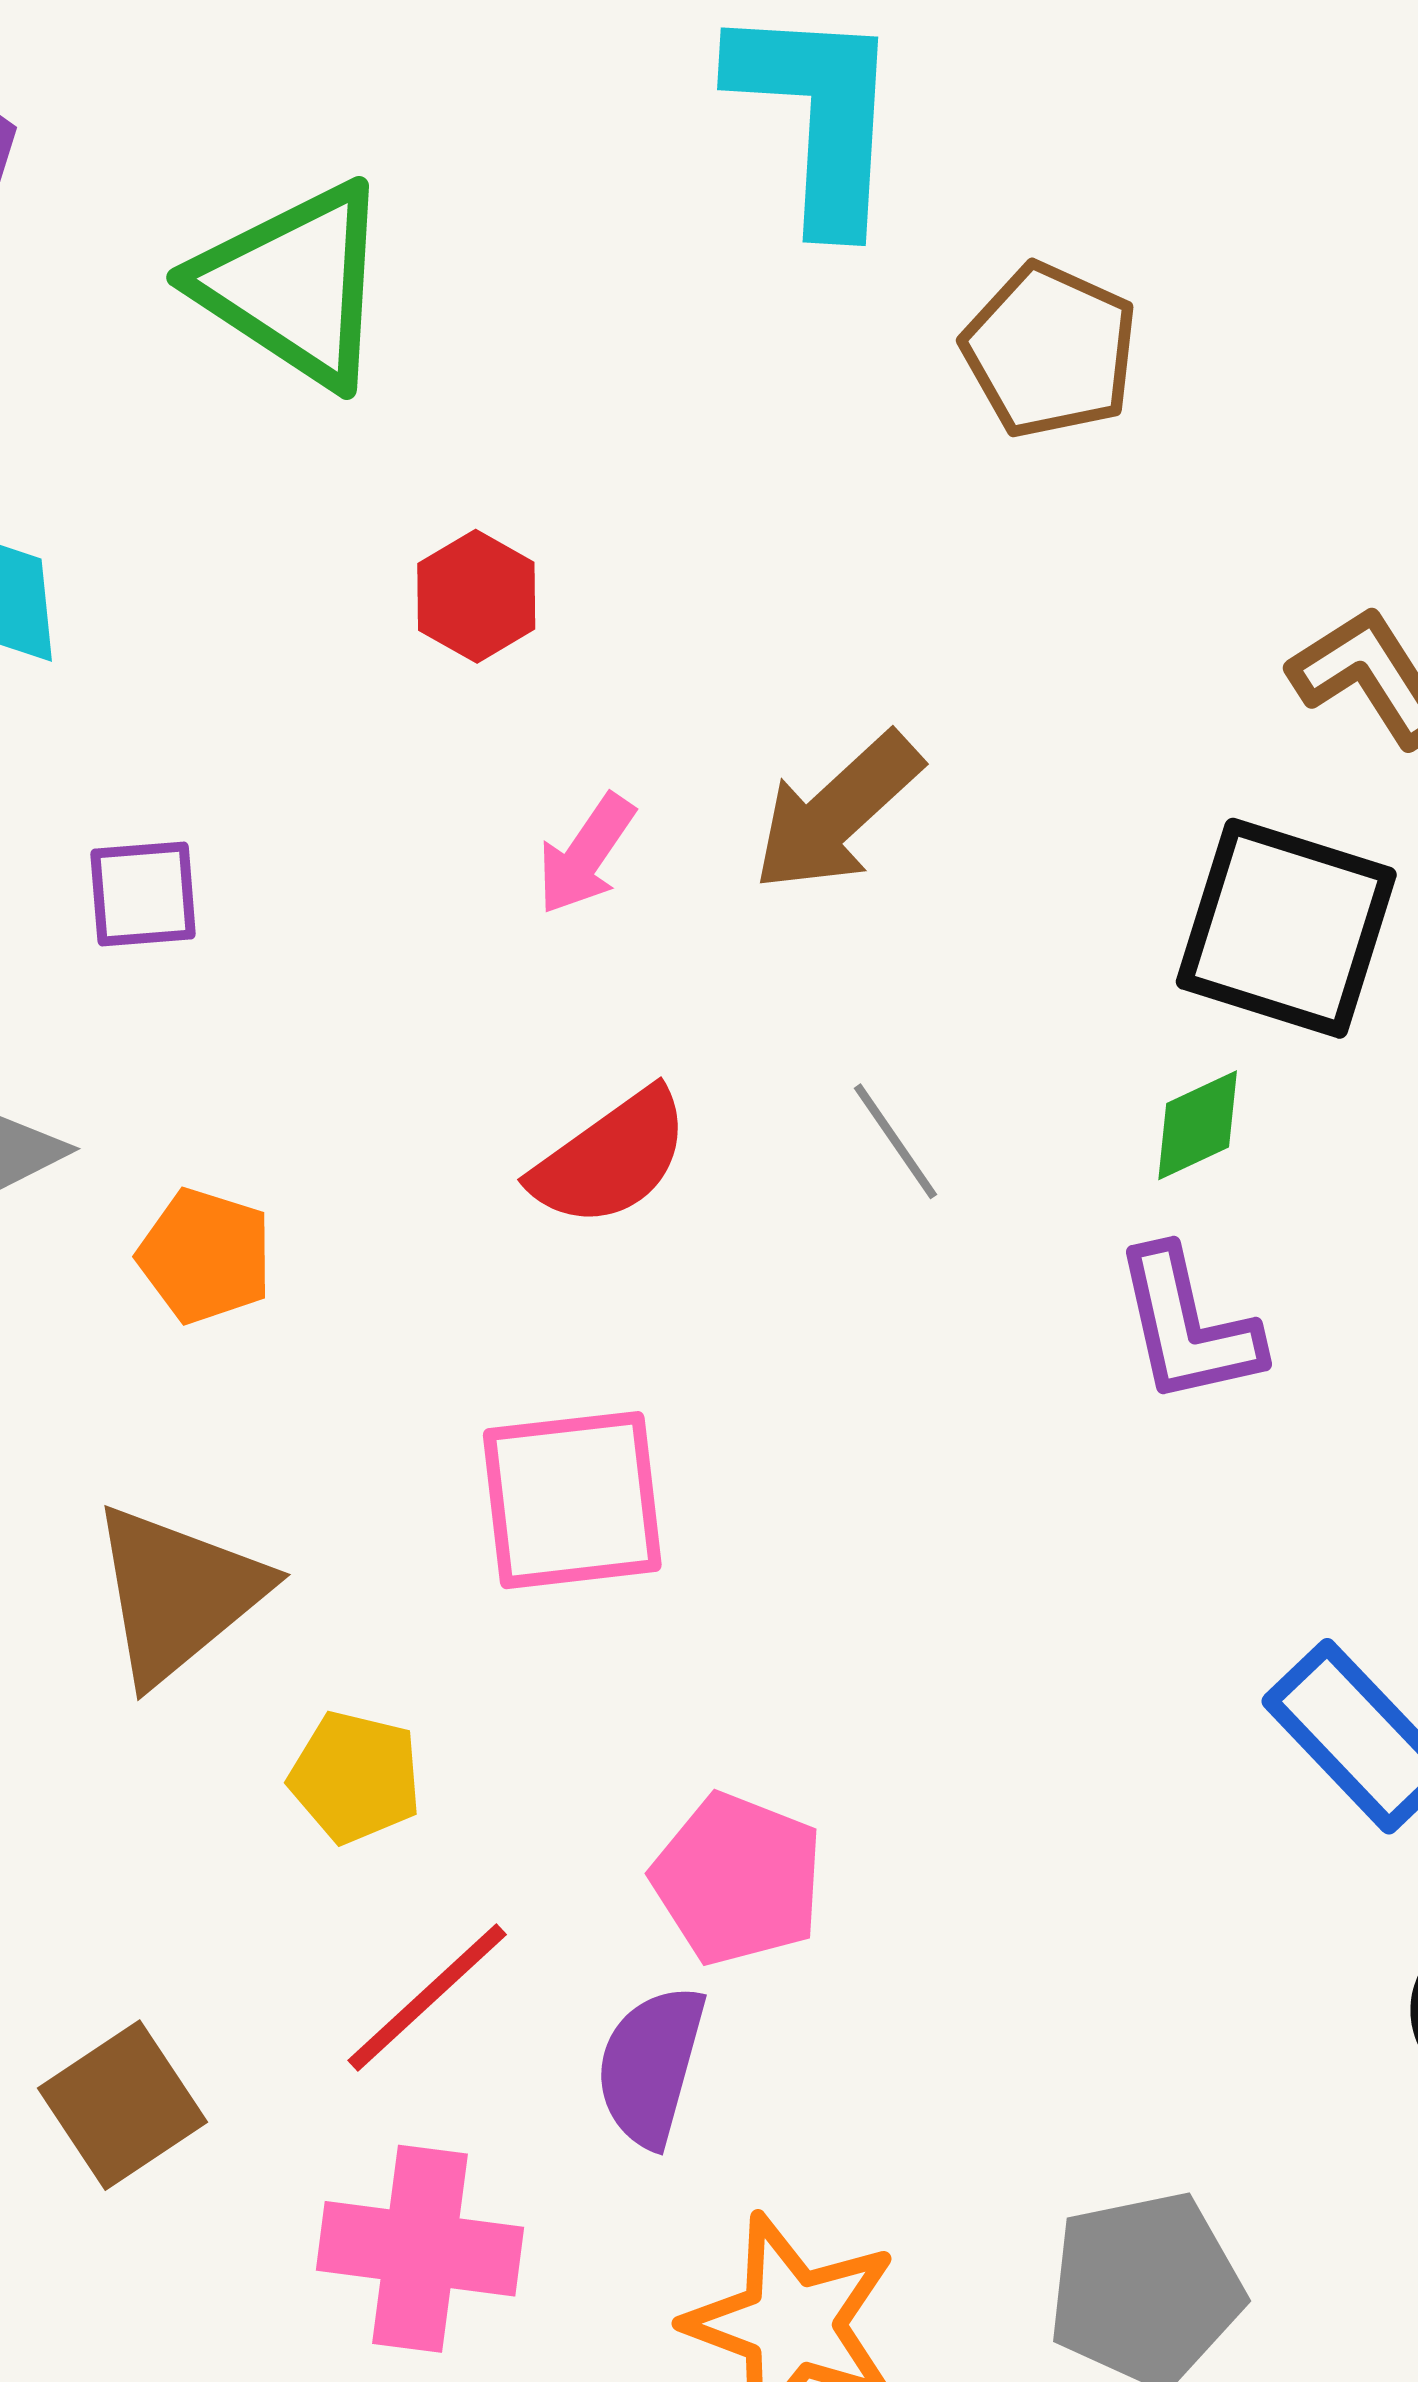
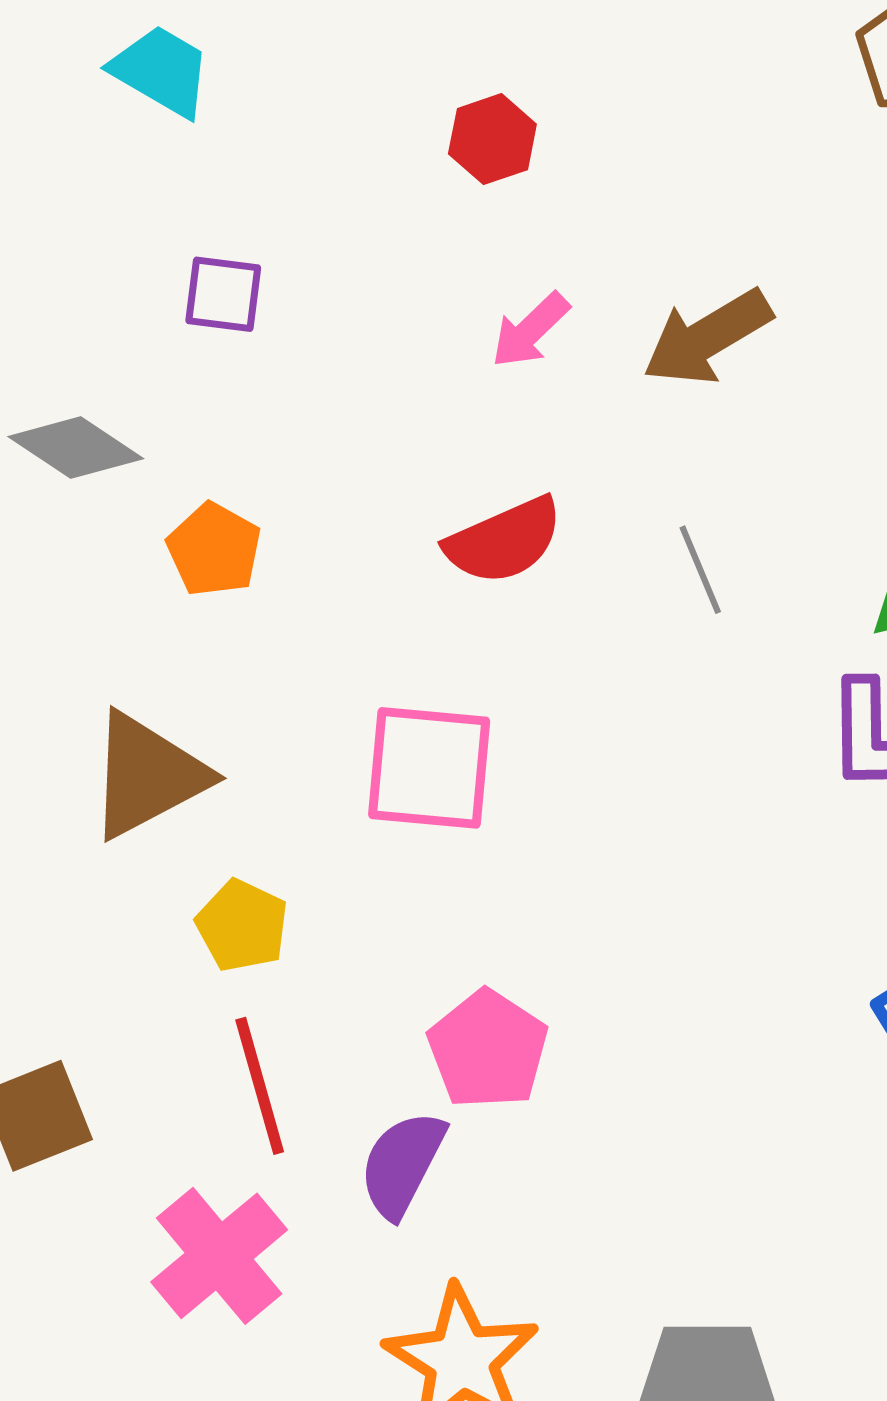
red line: (427, 1997) -> (260, 1086), turned -75
pink cross: (420, 2249) -> (219, 1256), turned 31

